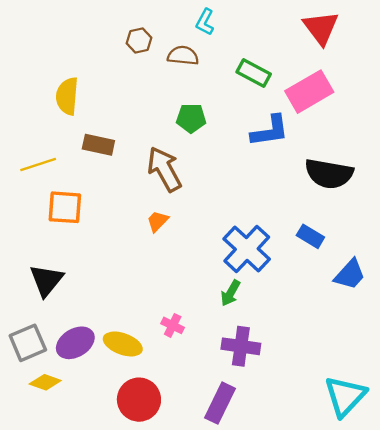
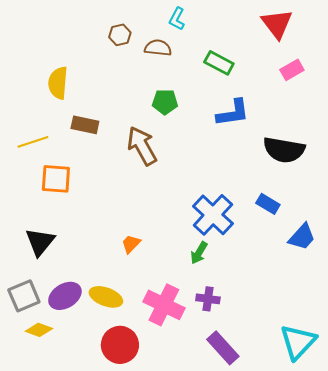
pink rectangle: (309, 92) -> (292, 70), moved, size x0.6
orange trapezoid: (158, 221) -> (131, 244), moved
pink cross: (173, 325) -> (164, 305), moved, size x2.0
purple cross: (241, 346) -> (208, 299), size x0.7
purple rectangle: (220, 403) -> (223, 348), moved, turned -68

